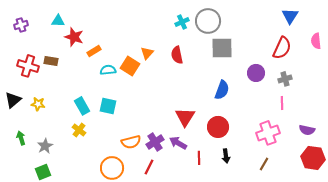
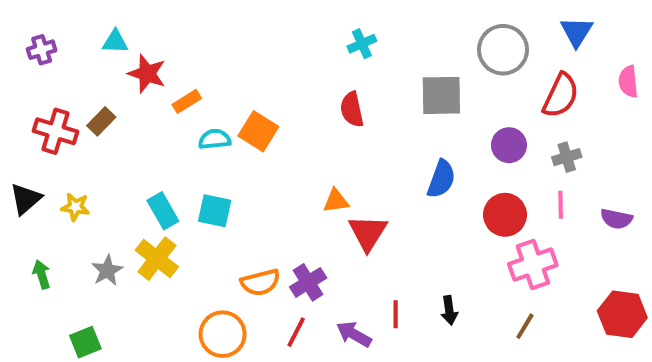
gray circle: (208, 21) -> (503, 50), moved
orange triangle: (147, 53) -> (336, 201), moved, turned 40
brown rectangle: (51, 61) -> (101, 121), turned -56
red circle: (218, 127) -> (505, 215), moved
yellow cross: (79, 130) -> (157, 259), size x1.5
purple semicircle: (307, 130) -> (616, 219), moved
purple arrow: (178, 143) -> (354, 334), moved
gray star: (45, 146) -> (107, 270), moved

